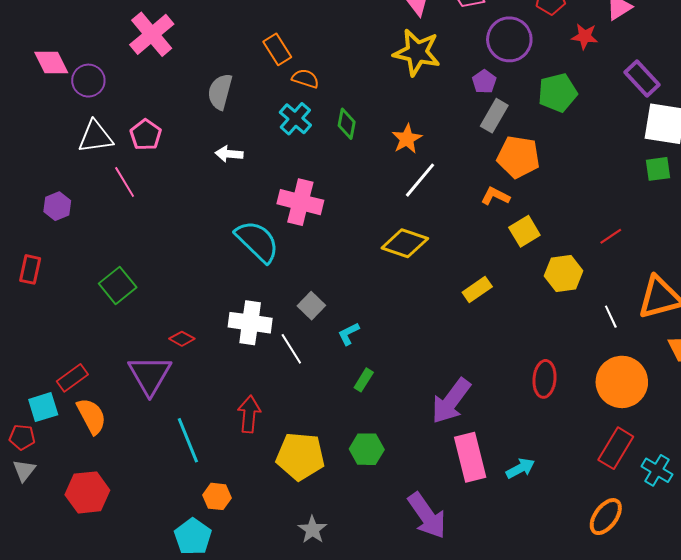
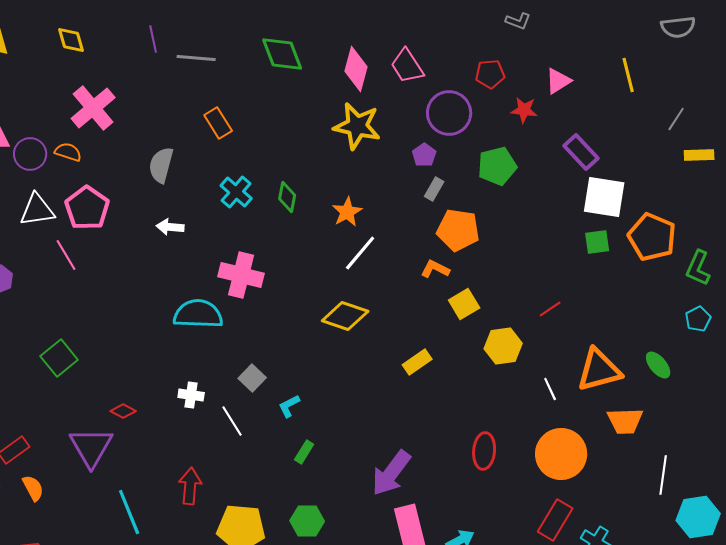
orange semicircle: (305, 79) -> (68, 152), moved
gray rectangle: (494, 116) -> (434, 189), size x0.7
pink pentagon: (146, 135) -> (87, 208), size x1.4
cyan semicircle: (257, 241) -> (198, 314), turned -42
white cross: (250, 323) -> (191, 395), size x0.6
orange semicircle: (91, 416) -> (33, 488), size x0.7

